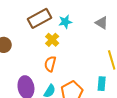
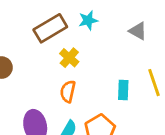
cyan star: (65, 22) -> (88, 20), moved
cyan rectangle: (102, 84) -> (123, 90), moved

